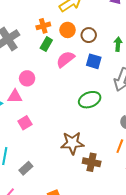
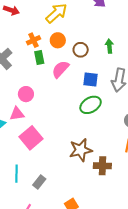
brown circle: (89, 35) -> (81, 50), moved
green rectangle: (46, 44) -> (39, 57), turned -32
blue square: (94, 61) -> (90, 80), moved
pink square: (25, 123) -> (31, 138), size x1.6

